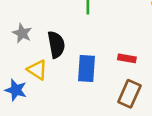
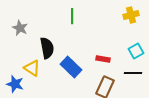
gray star: (22, 33) -> (20, 28), moved
blue rectangle: (87, 69) -> (71, 67), turned -50

